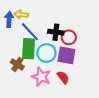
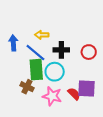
yellow arrow: (21, 15) -> (42, 35), moved
red circle: (69, 37) -> (89, 52), moved
purple square: (66, 55) -> (86, 88), moved

